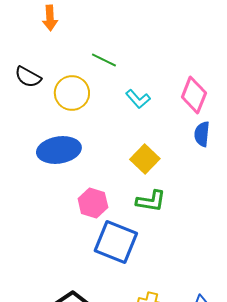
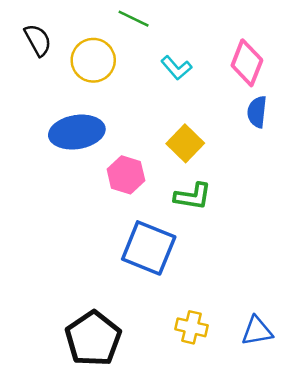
black semicircle: (28, 77) -> (38, 40), turned -148
pink hexagon: (93, 203) -> (126, 175), moved

